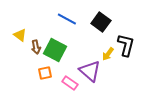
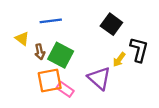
blue line: (67, 19) -> (51, 21), moved, turned -36
orange square: (45, 73) -> (50, 80), size x1.6
pink rectangle: (70, 83) -> (65, 89), moved

